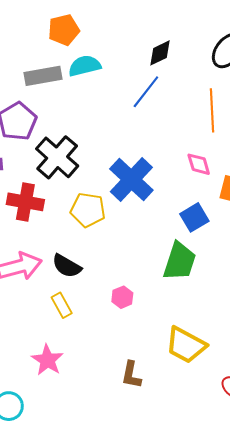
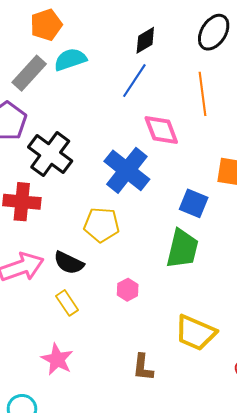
gray rectangle: (43, 76) -> (29, 73), turned -33
pink diamond: (199, 164) -> (161, 130), moved, size x1.4
yellow pentagon: (88, 210) -> (101, 225), moved
blue square: (194, 217) -> (194, 203), turned -32

